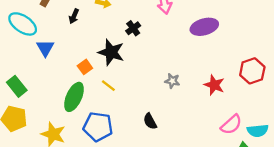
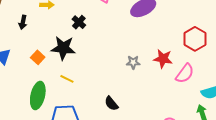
orange square: (85, 67) -> (38, 57), moved
gray star: (172, 81) -> (133, 62), moved
pink semicircle: (231, 125) -> (185, 73), moved

